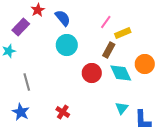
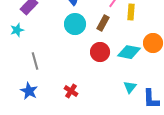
yellow rectangle: (123, 33) -> (131, 12), turned -63
brown rectangle: (109, 50) -> (103, 23), moved
cyan diamond: (121, 73) -> (129, 52), turned -55

